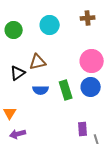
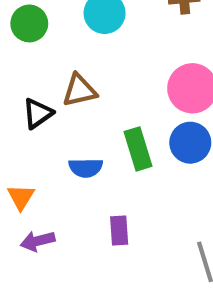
blue semicircle: (41, 90) -> (86, 168), moved
purple rectangle: (83, 129) -> (119, 231), moved

